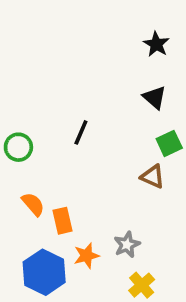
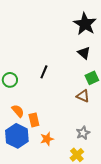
black star: (156, 44) -> (85, 24), size x1.6
gray star: (127, 245) -> (83, 133), moved
blue hexagon: (44, 272) -> (17, 136), moved

